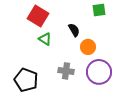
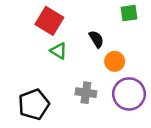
black pentagon: (26, 80) -> (34, 104), turned 30

